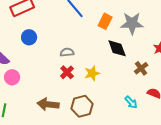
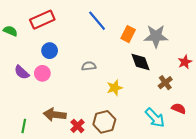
red cross: (67, 72) -> (77, 126), moved
pink circle: (12, 77) -> (42, 73), moved
cyan arrow: (131, 102) -> (155, 118), size x1.5
brown arrow: (48, 104) -> (55, 115), moved

